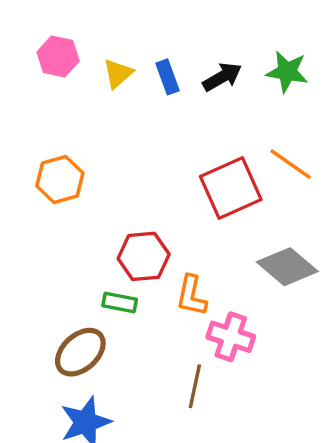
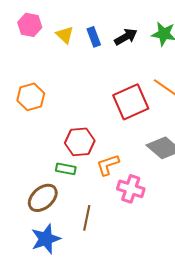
yellow triangle: (118, 74) -> (65, 35), turned -36
orange L-shape: (191, 296) -> (108, 165), turned 60
brown line: (195, 386) -> (87, 218), moved

